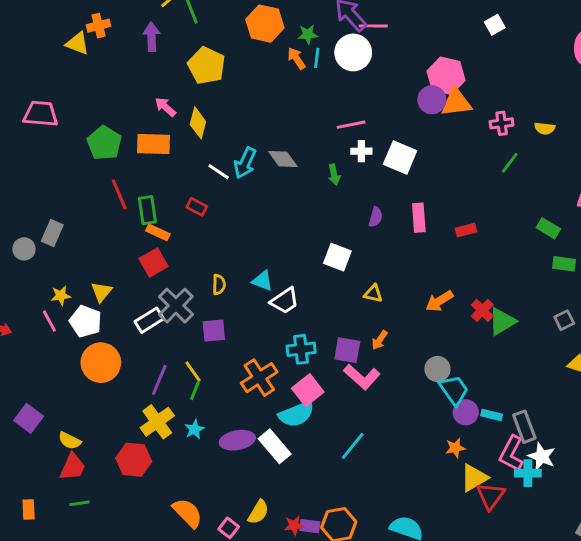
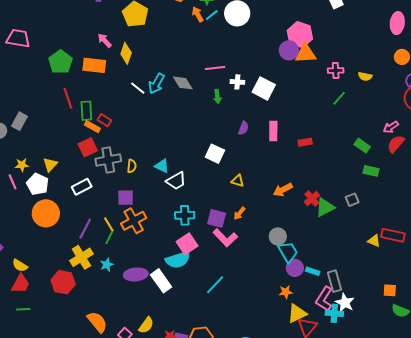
cyan line: (317, 58) -> (212, 15), turned 40
pink line: (351, 125) -> (215, 68), moved
red rectangle: (197, 207) -> (104, 120), moved
gray cross: (176, 306) -> (108, 160), moved, turned 30
gray square: (564, 320) -> (352, 200), moved
orange cross: (259, 378) -> (134, 221), moved

